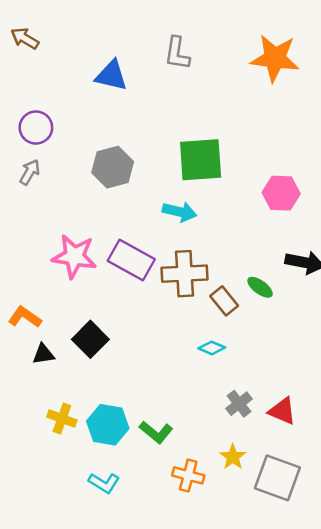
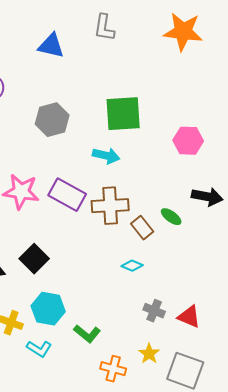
gray cross: (239, 404) -> (154, 311), turned -30
cyan hexagon: (108, 425) -> (48, 309), moved
cyan L-shape: (104, 483) -> (39, 349), moved

